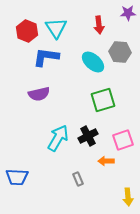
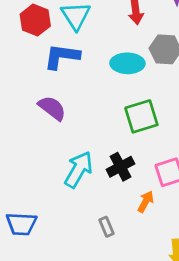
cyan ellipse: (93, 62) -> (127, 63), turned -40
purple semicircle: (39, 94) -> (52, 108), turned -130
orange arrow: (106, 161) -> (146, 202), turned 119

